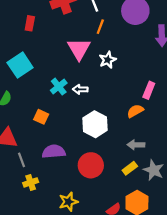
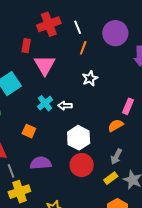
red rectangle: (30, 23) -> (26, 46), moved
pink triangle: (79, 49) -> (45, 65), moved
gray arrow: (136, 145) -> (116, 157), turned -63
red circle: (91, 165) -> (82, 165), moved
yellow cross: (31, 182) -> (19, 192), size x1.5

